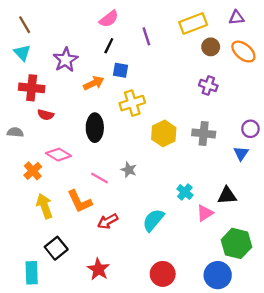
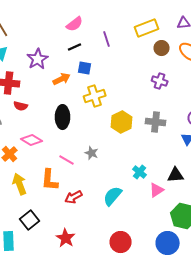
black line: (109, 46) -> (75, 47), turned 40
orange L-shape: (80, 201) -> (50, 180), turned 30

